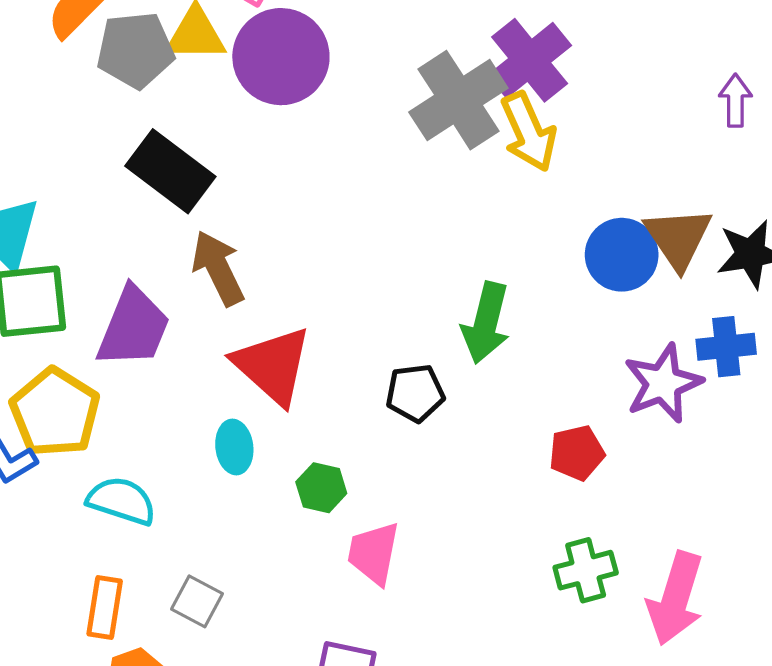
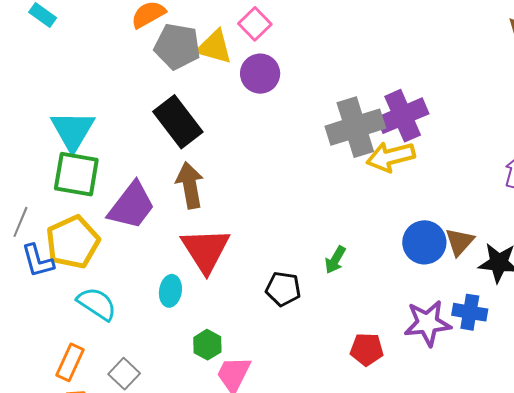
purple circle: (281, 57) -> (260, 74), size x0.7
yellow arrow: (529, 132) -> (391, 157), turned 84
brown triangle: (678, 238) -> (460, 242), size x0.7
green arrow: (486, 323) -> (335, 260), size x0.6
green hexagon: (321, 488) -> (207, 345), moved

